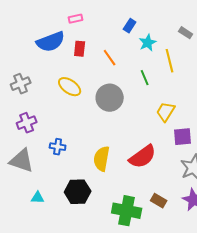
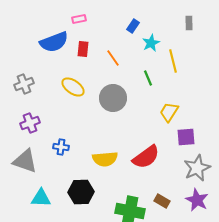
gray rectangle: (186, 33) -> (189, 23), moved, turned 56
yellow semicircle: (102, 159) -> (105, 159), turned -105
cyan triangle: (38, 198) -> (41, 198), size x1.5

